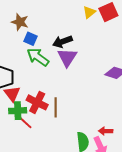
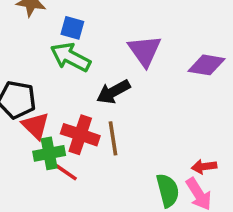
blue square: (31, 39) -> (72, 28), moved
black arrow: (62, 42) -> (113, 92), moved
purple triangle: (67, 57) -> (145, 51), moved

